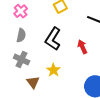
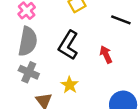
gray semicircle: (21, 35) -> (28, 41), size x1.6

